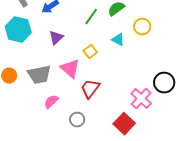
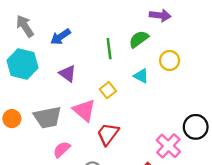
green line: (91, 17) -> (109, 49), turned -42
purple triangle: (56, 38) -> (68, 74), turned -42

